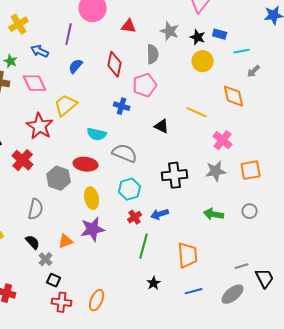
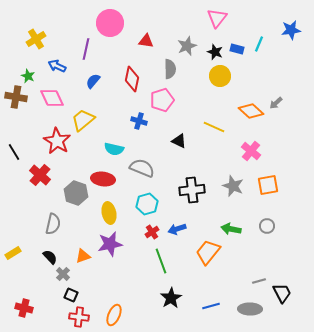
gray star: (170, 31) -> (187, 46), turned 30
cyan line: (242, 51) -> (259, 44), moved, turned -56
gray arrow: (254, 71) -> (276, 103), moved
orange diamond: (234, 96) -> (251, 111), turned -35
pink cross: (223, 140) -> (251, 151), moved
gray star: (216, 171) -> (233, 186), turned 30
green line: (144, 246) -> (161, 261), turned -35
orange trapezoid: (188, 255) -> (208, 252), moved, turned -136
black star: (154, 283) -> (171, 298), size x1.5
gray ellipse: (233, 294) -> (250, 309), turned 40

